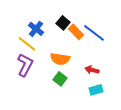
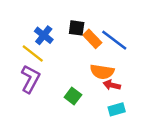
black square: (63, 23) -> (77, 28), turned -32
orange semicircle: (60, 59) -> (102, 72), moved

